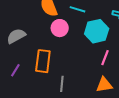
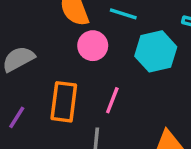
pink line: (105, 58) -> (112, 100), moved

